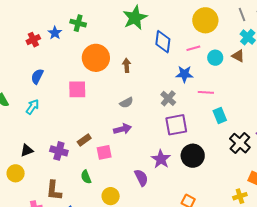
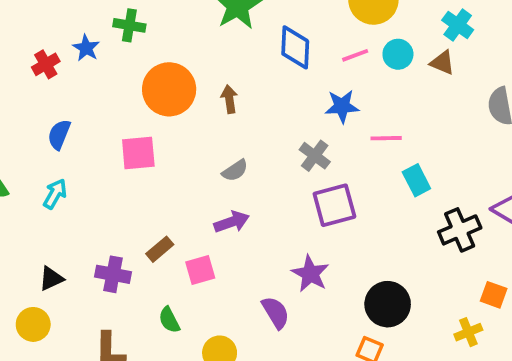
cyan circle: (215, 58) -> (398, 54), moved
black cross: (240, 143) -> (460, 230), turned 30
black circle: (193, 156) -> (388, 304), moved

